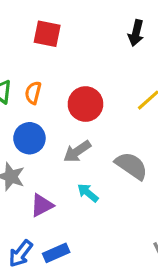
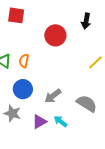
red square: (47, 34) -> (16, 15), moved
red circle: (85, 104) -> (55, 35), moved
purple triangle: (42, 205) -> (39, 122), moved

